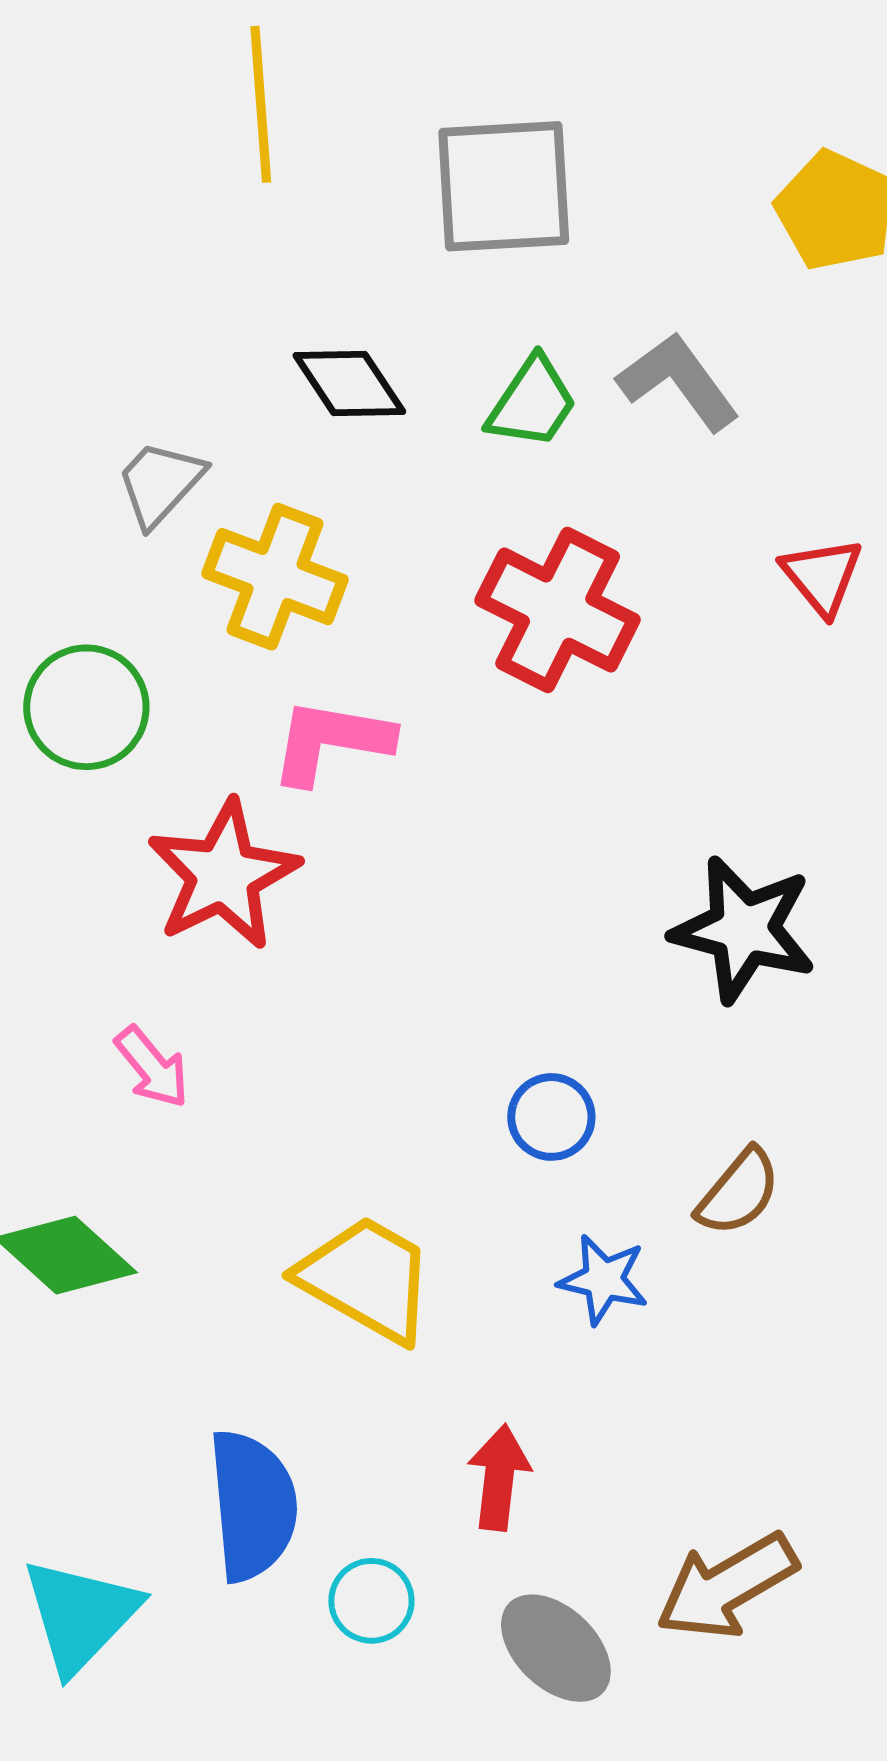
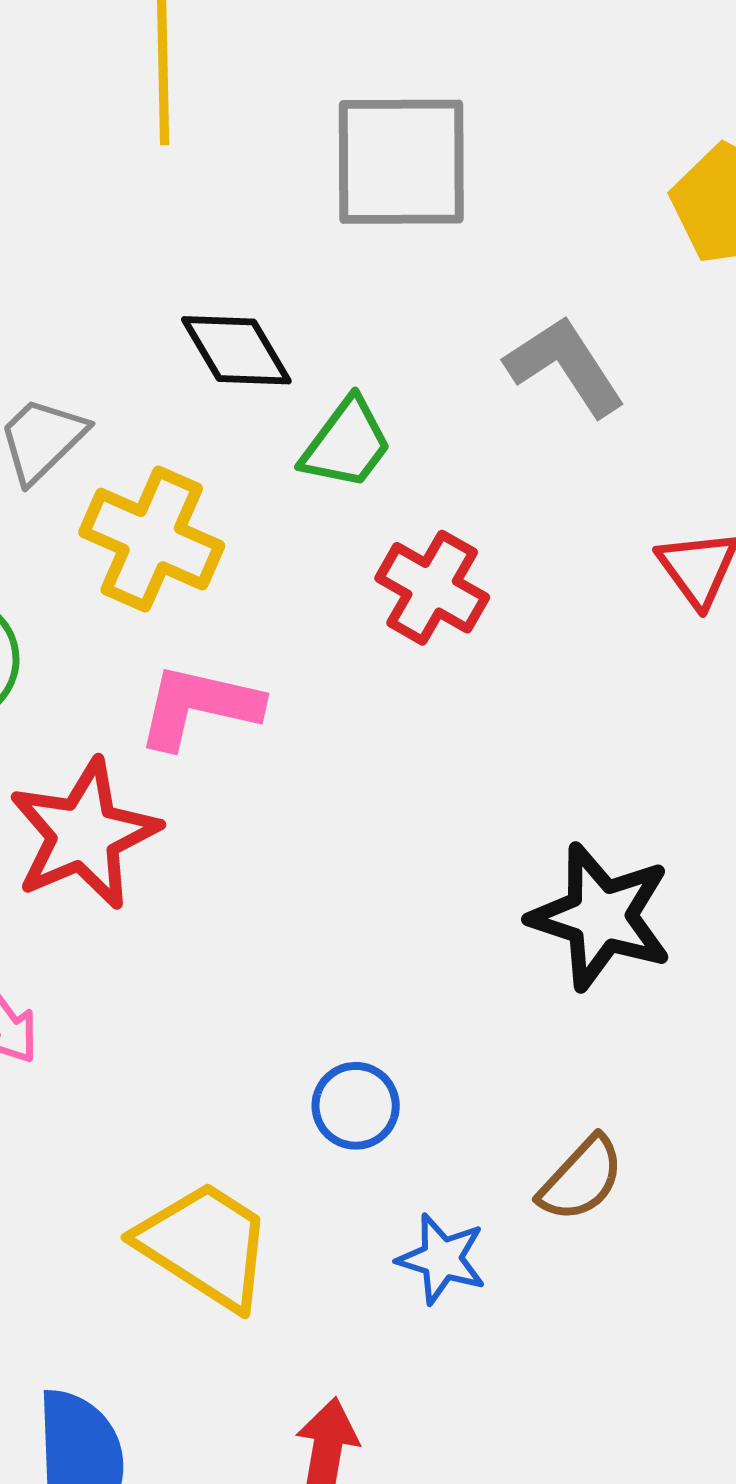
green trapezoid: (532, 403) -> (346, 444), moved
red cross: (558, 610) -> (432, 588), size x0.7
blue circle: (551, 1117) -> (356, 1106), moved

